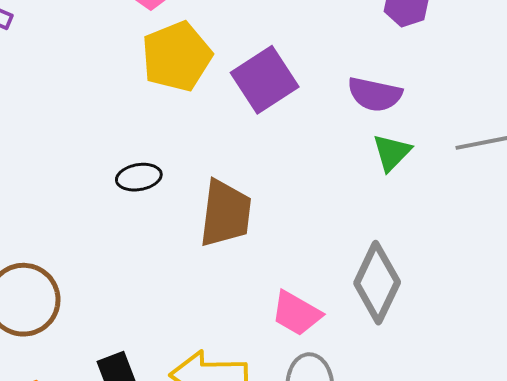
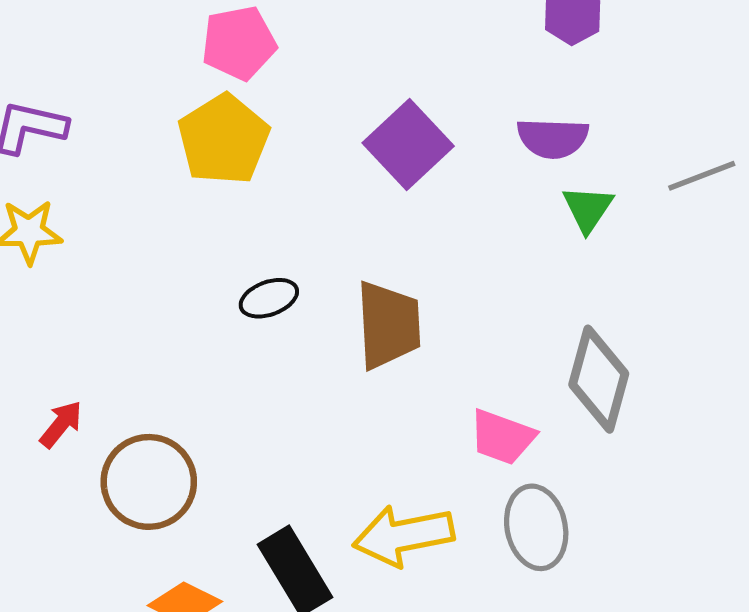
yellow pentagon: (177, 56) -> (224, 139), moved

